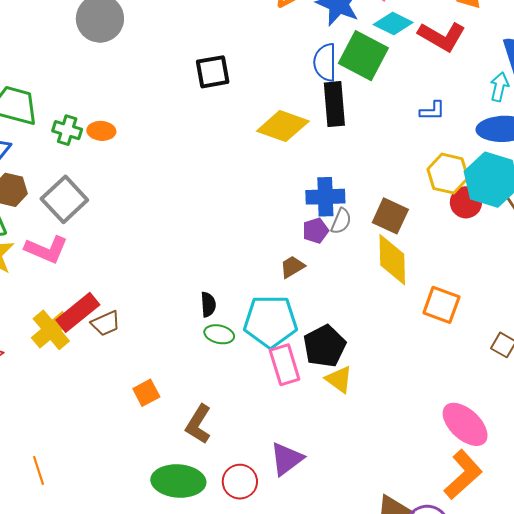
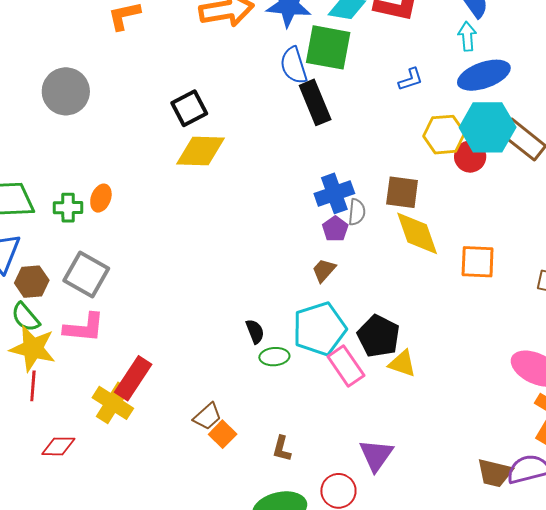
yellow diamond: (283, 126) -> (200, 151), moved
orange ellipse: (101, 131) -> (101, 198), turned -56
brown trapezoid: (106, 323) -> (207, 416), moved
brown L-shape: (198, 424) -> (282, 449), size x0.7

